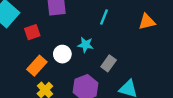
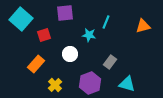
cyan star: (85, 45) -> (89, 35), moved
orange rectangle: (37, 66) -> (36, 64), moved

